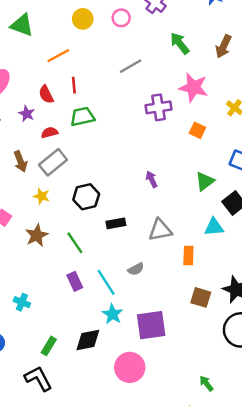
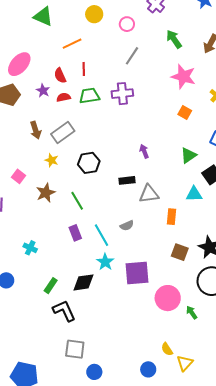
pink circle: (121, 18) -> (127, 24), moved
gray line: (131, 66) -> (132, 56), turned -30
purple cross: (158, 107) -> (122, 94), moved
red semicircle: (49, 133) -> (64, 97), moved
black rectangle: (116, 223) -> (127, 180), moved
pink circle: (130, 367) -> (168, 298), moved
black L-shape: (38, 379) -> (64, 311), moved
green arrow: (206, 383) -> (192, 313), moved

